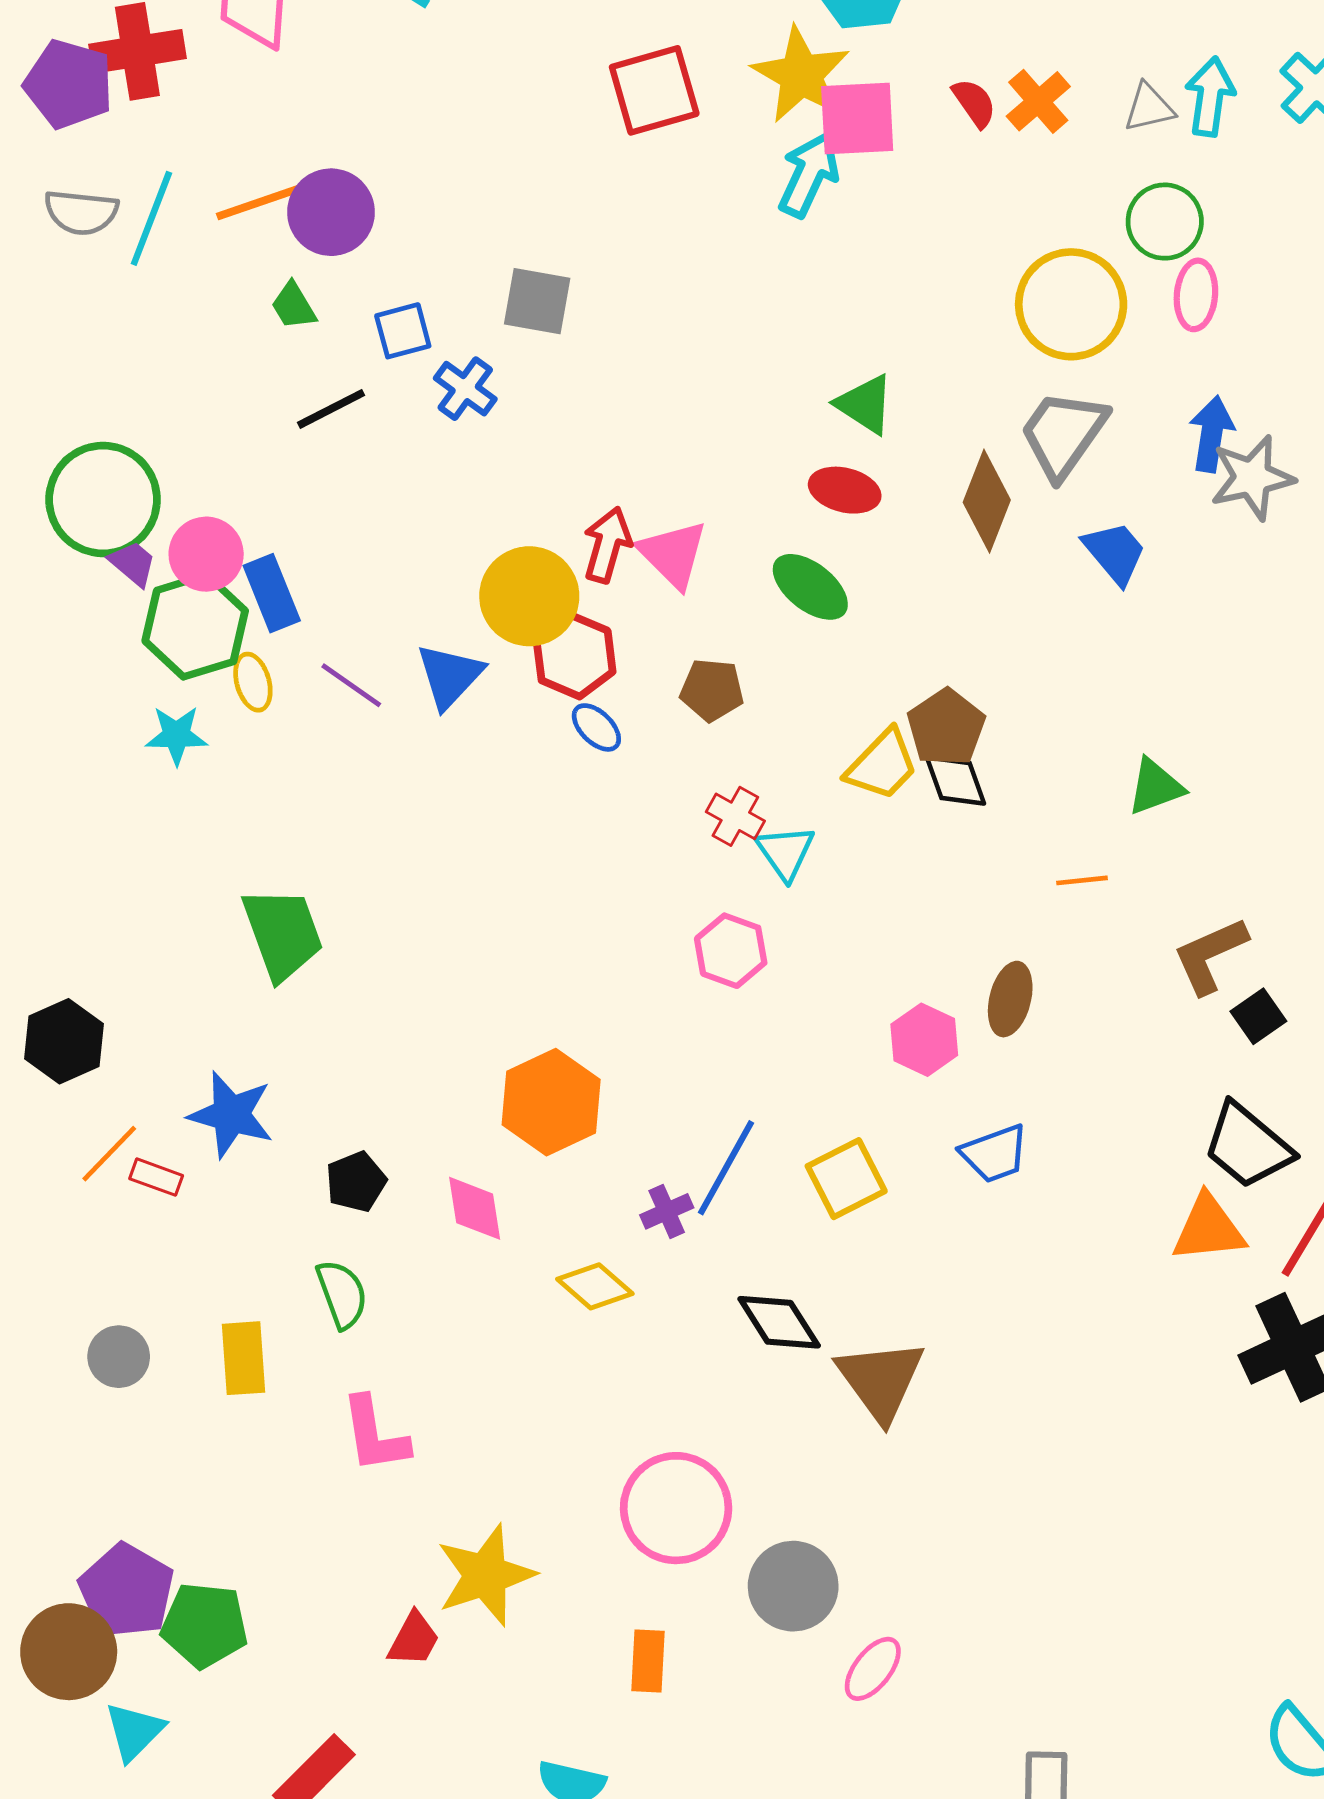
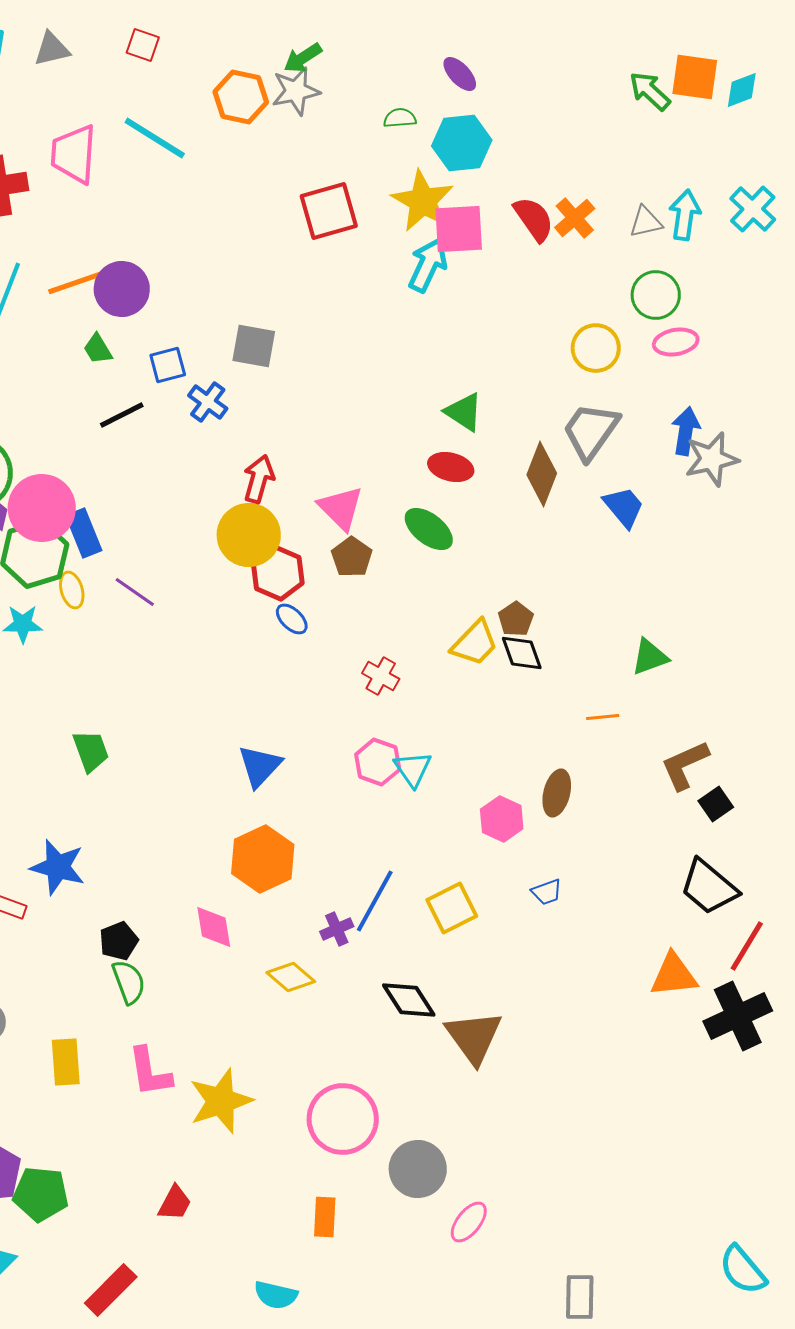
red semicircle: (974, 103) -> (534, 219), size x1.4
pink ellipse: (1196, 295) -> (676, 342), turned 75
yellow circle: (1071, 304) -> (596, 348), size x0.7
red arrow: (607, 545) -> (259, 479), moved
pink circle: (206, 554) -> (42, 508), size x1.4
blue triangle: (450, 676) -> (260, 766), moved
brown pentagon: (712, 690) -> (352, 557), moved, turned 30
brown pentagon: (946, 727) -> (516, 619), size x0.7
cyan triangle: (785, 852) -> (413, 769), moved
green trapezoid: (283, 934) -> (91, 751), size x0.7
blue trapezoid: (995, 1154) -> (547, 892), size x0.7
black pentagon: (356, 1182) -> (119, 941), moved
orange triangle: (1208, 1229) -> (674, 975), moved
yellow rectangle: (244, 1358) -> (66, 1062), moved
yellow star: (486, 1575) -> (221, 1101), moved

